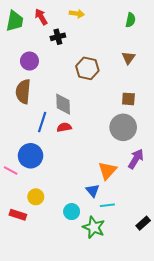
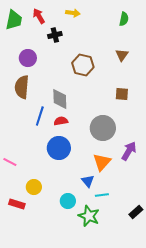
gray circle: (123, 127) -> (103, 128), moved
blue circle: (31, 156) -> (59, 148), moved

